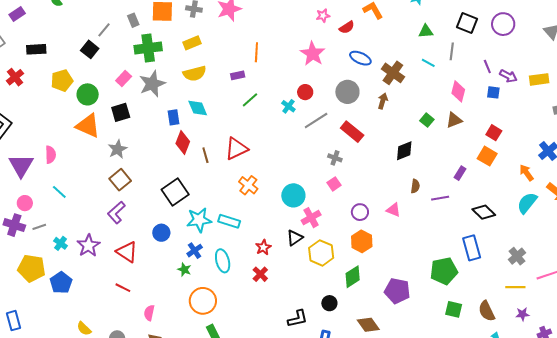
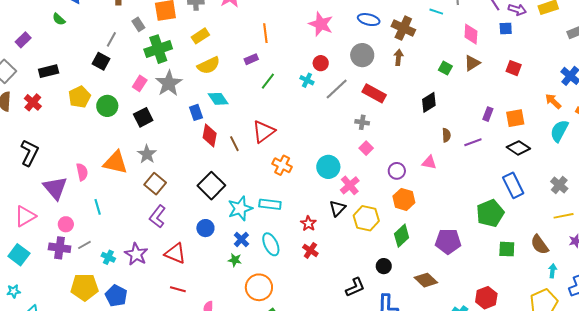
orange triangle: (88, 126) -> (115, 162), moved
orange square: (487, 156) -> (515, 118), moved, turned -30
cyan line: (59, 192) -> (98, 207), turned 42

